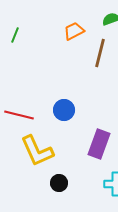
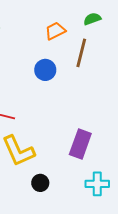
blue circle: (64, 110) -> (45, 70), moved

